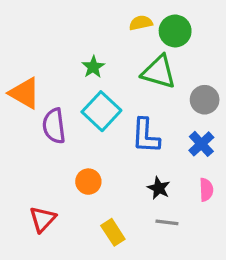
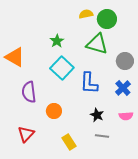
purple semicircle: (54, 126) -> (29, 92), moved
pink semicircle: (206, 190) -> (126, 116), turned 88

